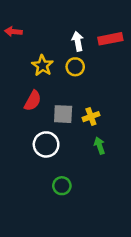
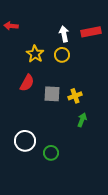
white circle: (46, 144) -> (25, 141), moved
green arrow: (99, 146) -> (82, 120), turned 40

